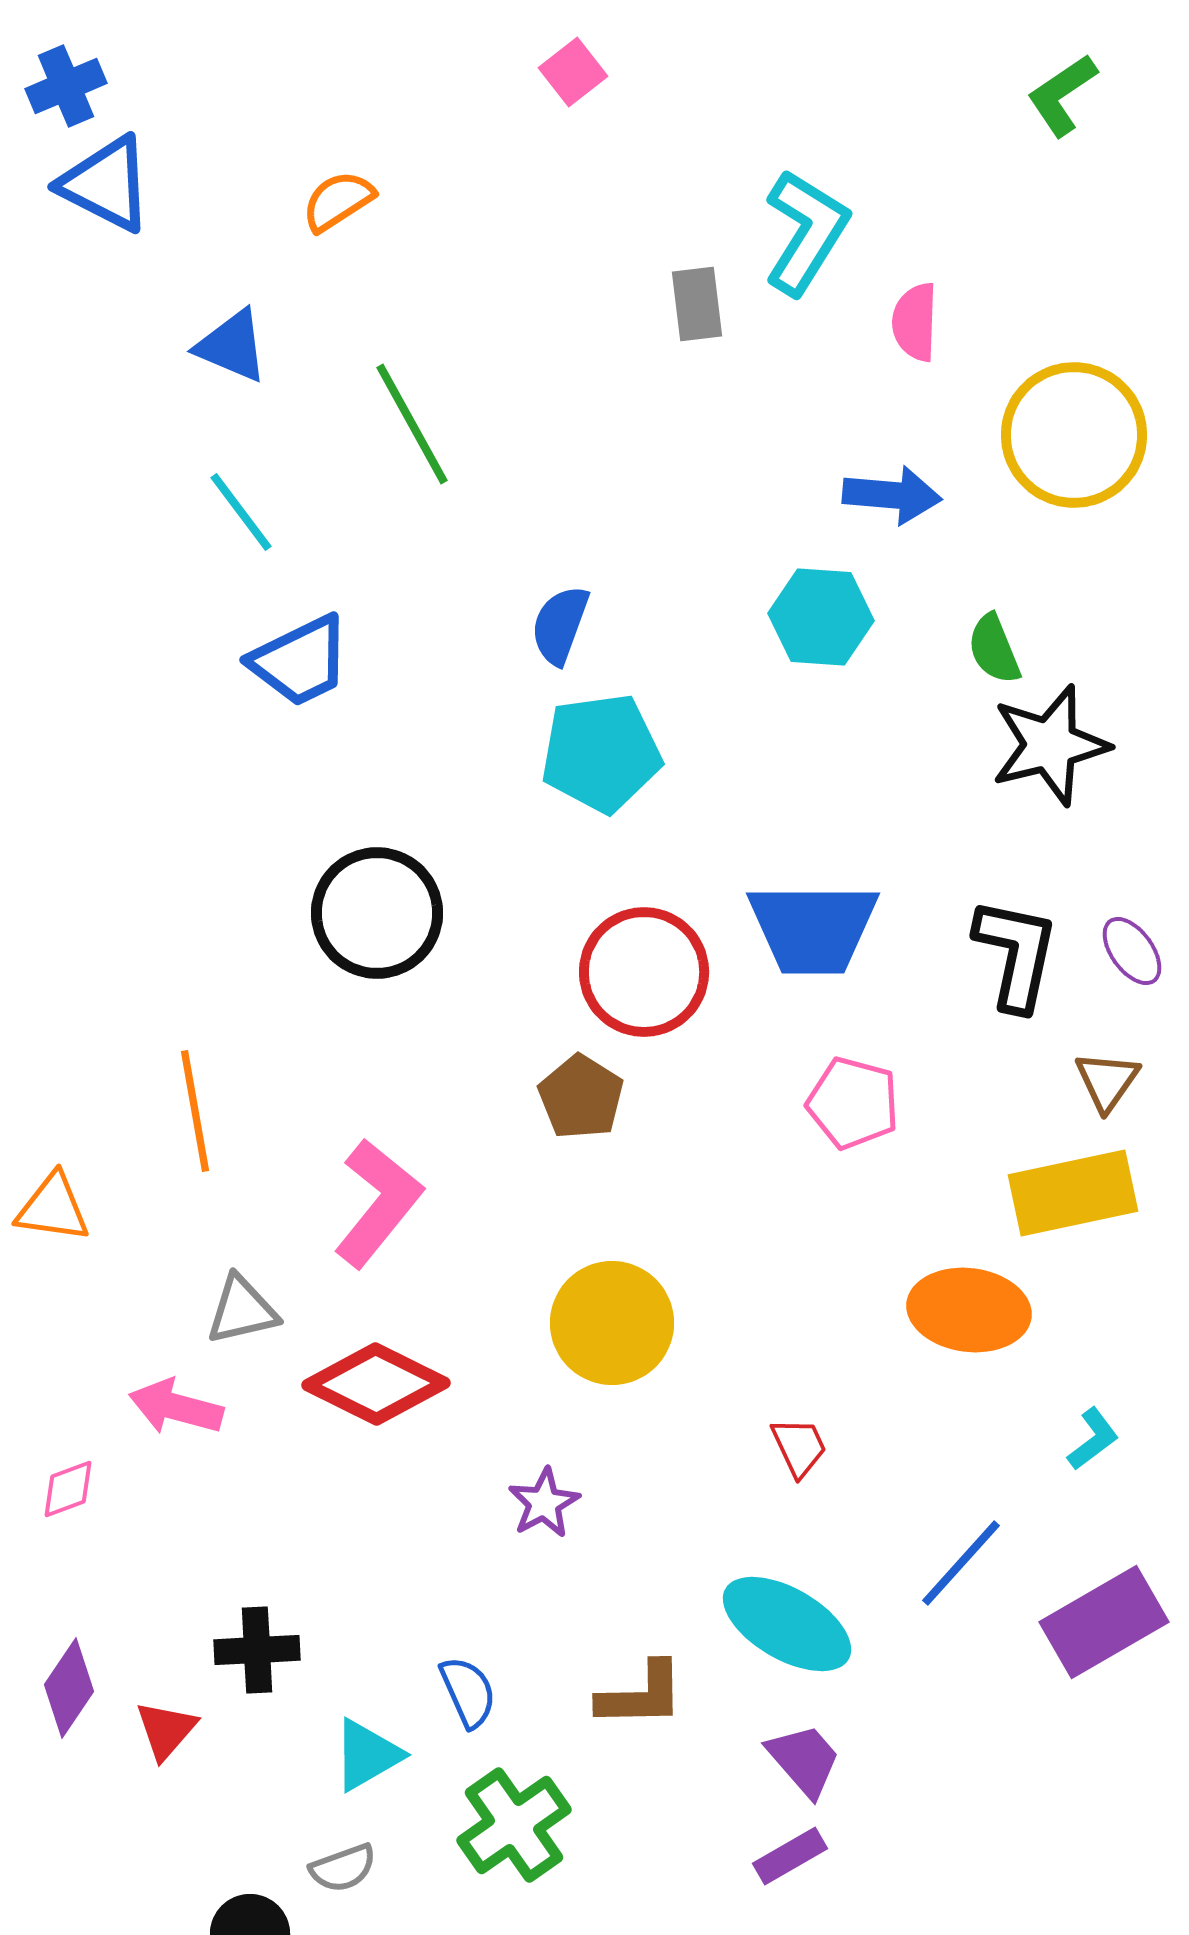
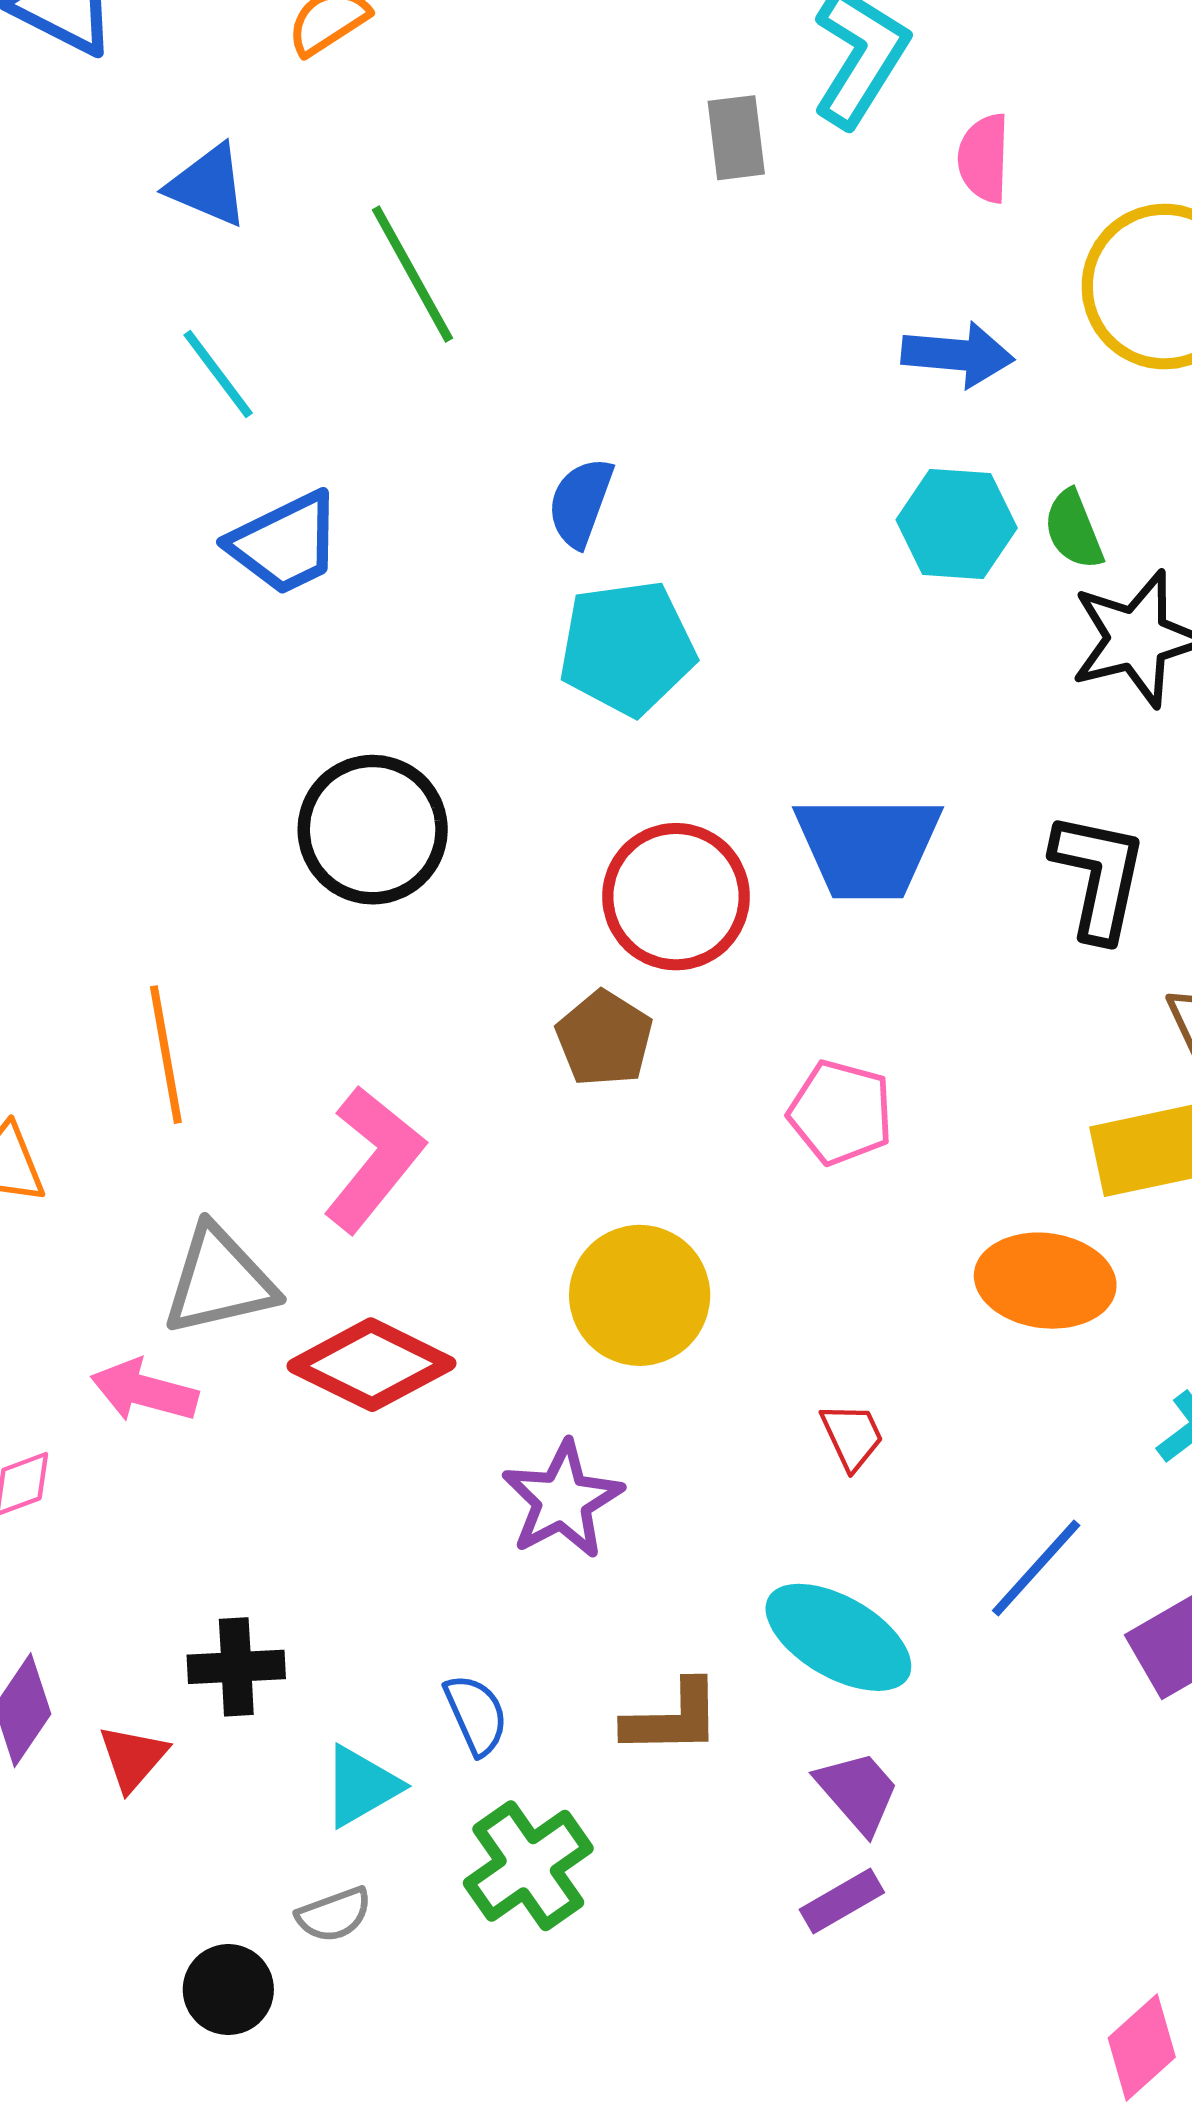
cyan hexagon: (821, 617) -> (957, 524), moved
pink pentagon: (853, 1103) -> (841, 1112), moved
gray triangle: (242, 1310) -> (219, 1281), size x1.4
purple star: (544, 1503) -> (562, 1500), size x1.5

